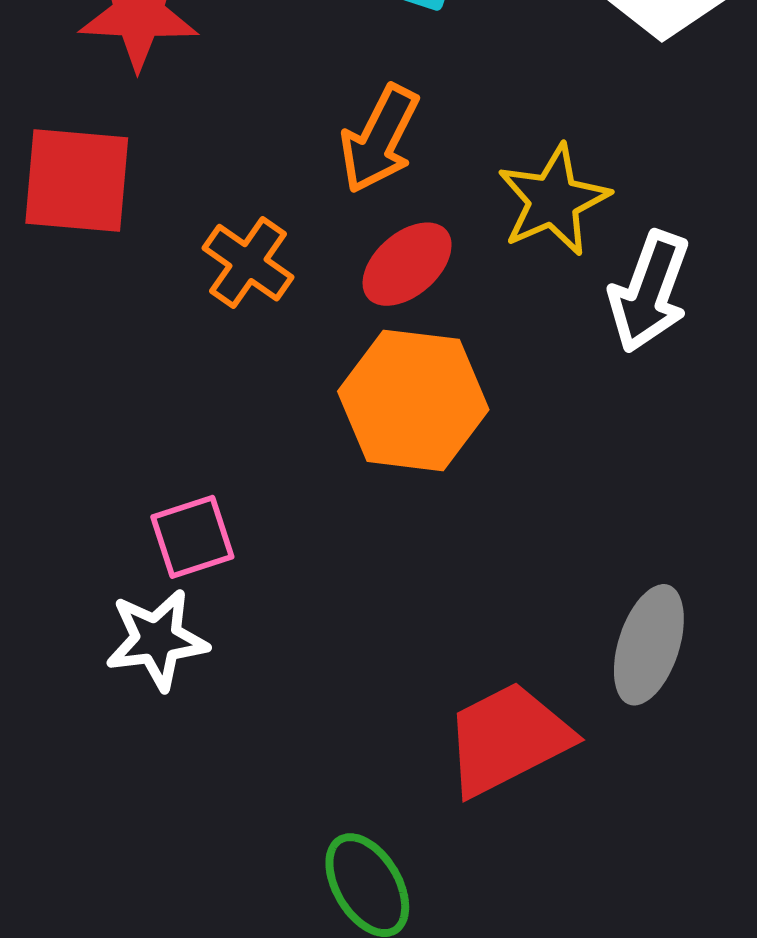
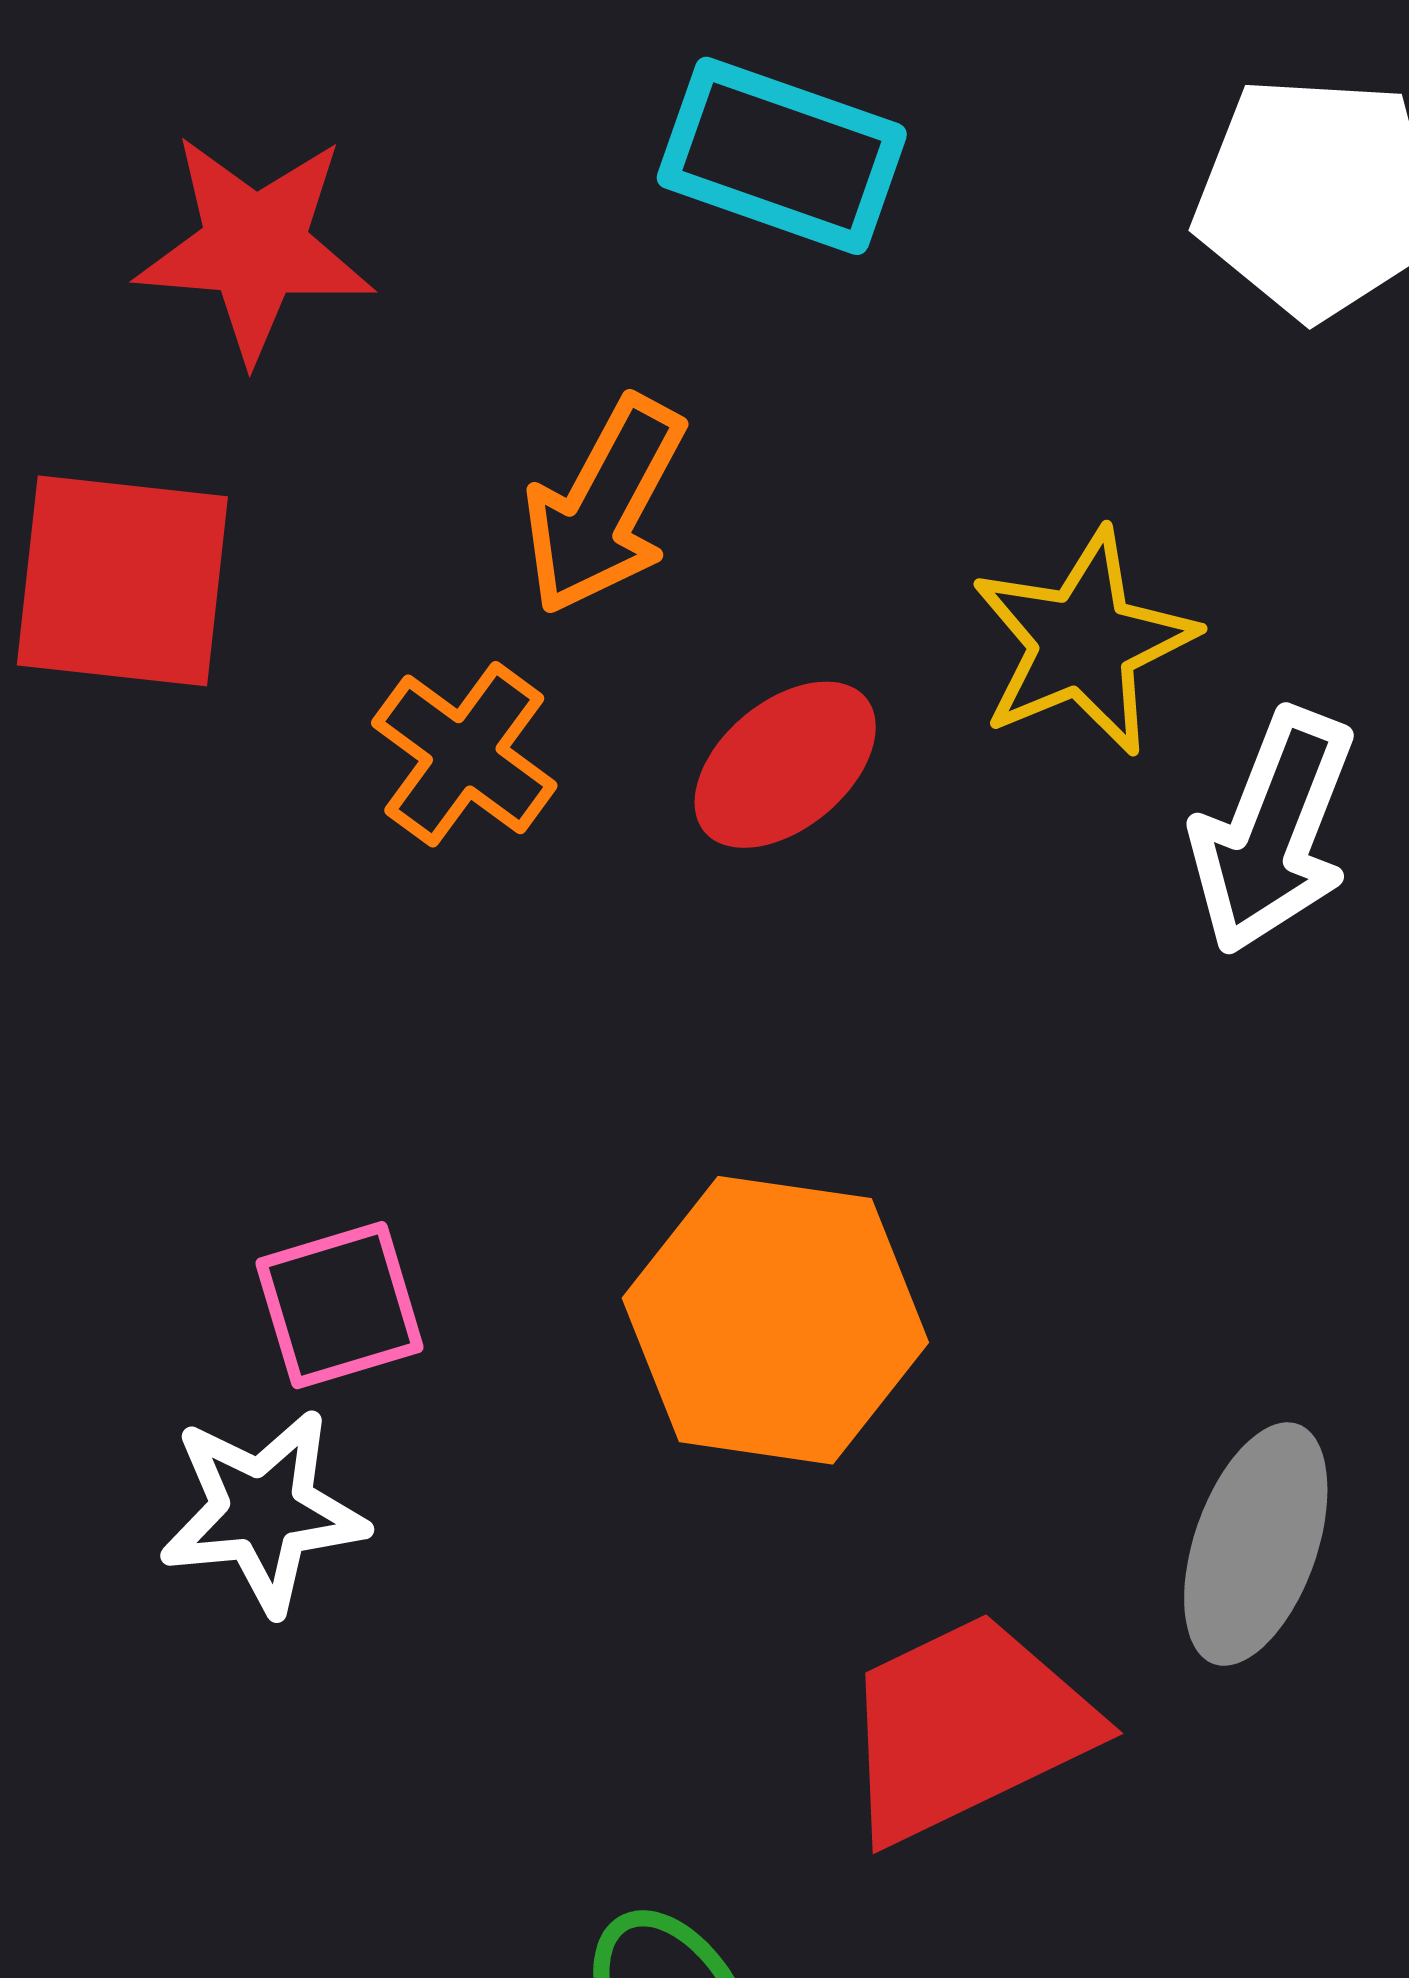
orange arrow: (379, 139) -> (604, 506), moved
orange hexagon: (413, 400) -> (775, 1320), moved

